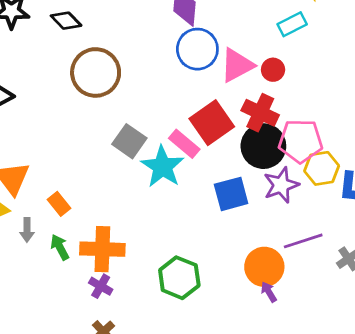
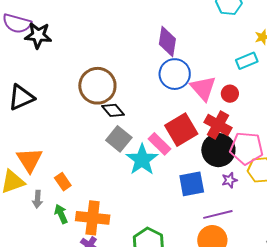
black diamond: (66, 21) -> (113, 110), moved
pink triangle: (237, 65) -> (203, 88), turned -48
purple star: (281, 185) -> (229, 180), size x0.6
purple line: (303, 241) -> (218, 214), moved

